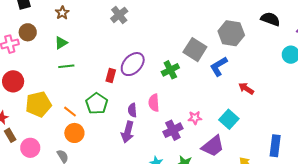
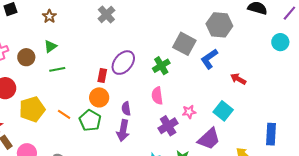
brown circle: (28, 32) -> (26, 57), moved
pink semicircle: (154, 103) -> (157, 96), moved
green pentagon: (97, 104) -> (90, 120), moved
orange circle: (74, 133) -> (99, 97), moved

